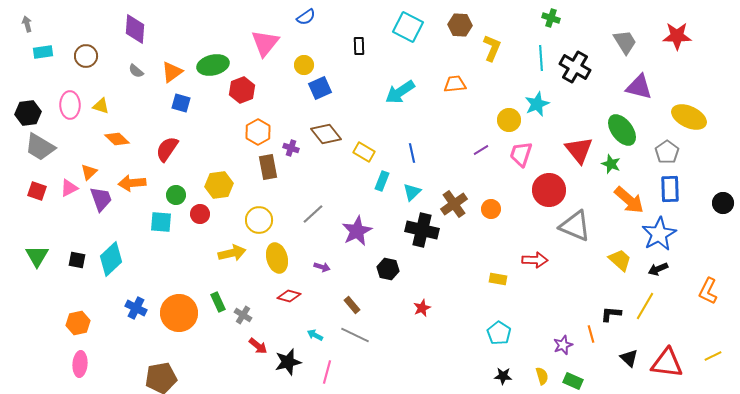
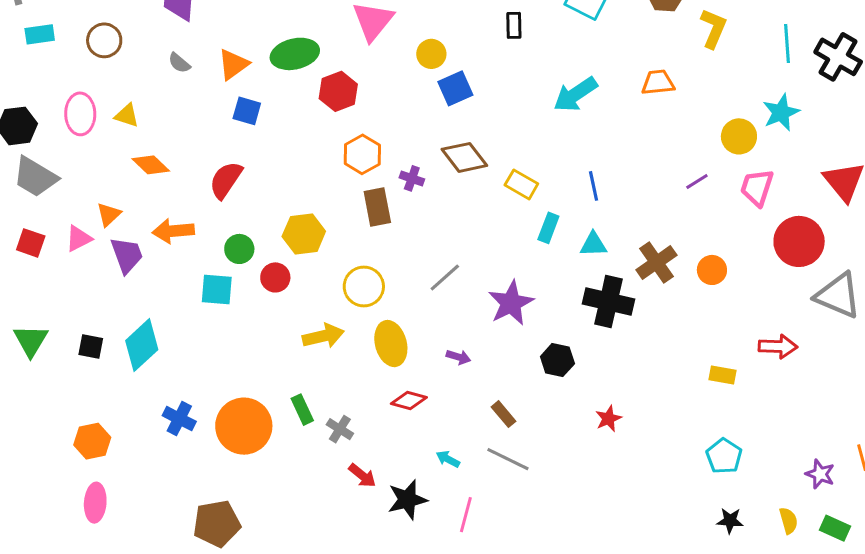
cyan triangle: (412, 192) -> (593, 244), turned 42
purple star: (563, 345) -> (820, 474), turned -30

